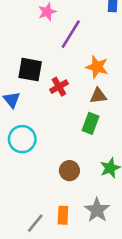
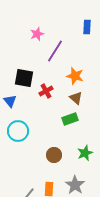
brown triangle: (98, 96) -> (76, 98), turned 48
green rectangle: (90, 123) -> (70, 119), turned 49

